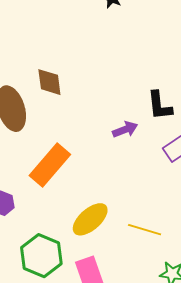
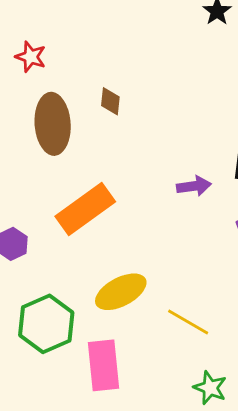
brown diamond: (49, 82) -> (110, 101), size x0.7

